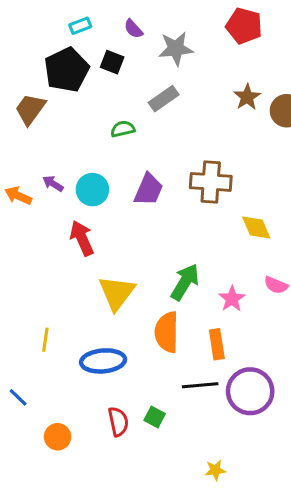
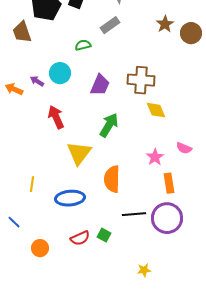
brown trapezoid: (30, 109) -> (22, 32), turned -55
cyan circle: (92, 190) -> (60, 73), moved
yellow diamond: (256, 227) -> (156, 110), moved
green arrow: (185, 282) -> (109, 125), moved
orange rectangle: (217, 344) -> (169, 183), moved
red semicircle: (118, 422) -> (80, 238), turned 78

